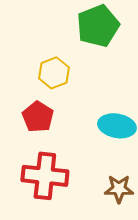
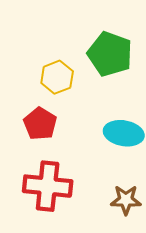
green pentagon: (98, 26) -> (110, 54), moved, turned -30

